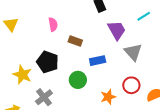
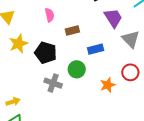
brown rectangle: (75, 41) -> (72, 31), turned -32
yellow star: (22, 75) -> (18, 44), moved, turned 30
gray cross: (44, 97) -> (53, 83), moved, turned -30

